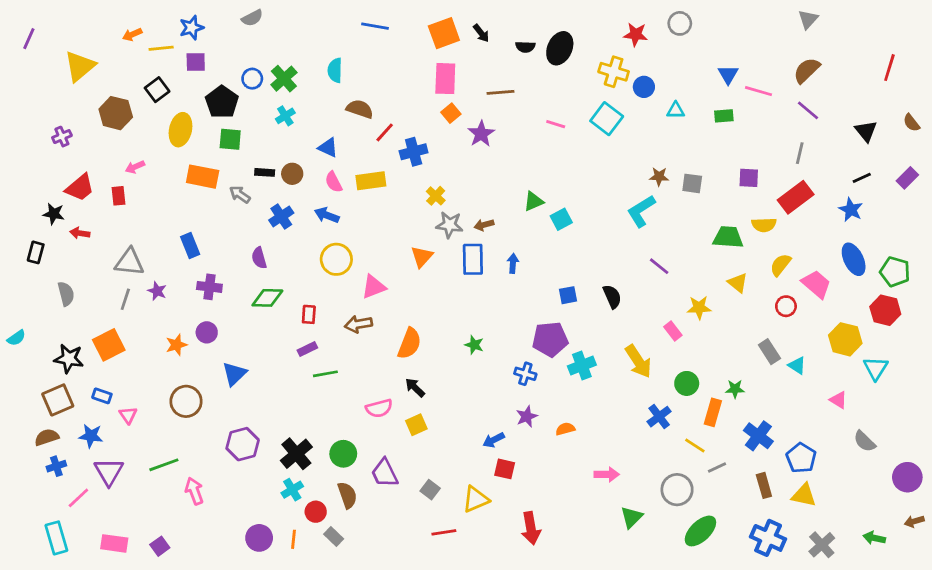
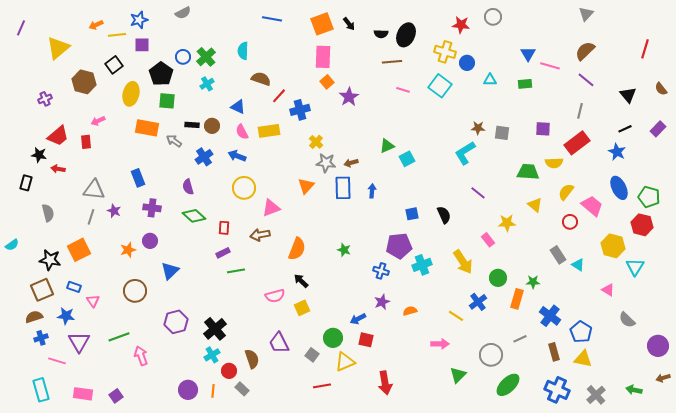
brown line: (500, 92) -> (392, 62), moved
green diamond: (267, 298) -> (194, 216), turned 40
yellow line: (695, 445) -> (456, 316), moved
green circle: (343, 454) -> (333, 338), moved
pink line: (78, 498) -> (57, 361), turned 60

